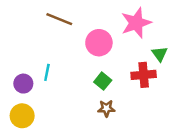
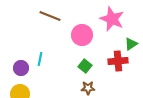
pink star: (136, 23) -> (112, 19), turned -30
green triangle: (160, 54) -> (131, 44), turned 32

